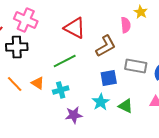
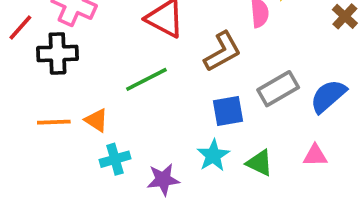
gray rectangle: (136, 66) -> (278, 89), turned -40
orange line: (15, 84) -> (54, 122), turned -48
cyan cross: (61, 90) -> (115, 159), moved

